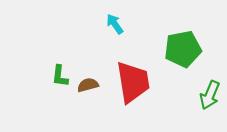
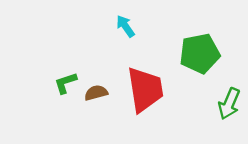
green L-shape: (60, 76) -> (65, 83), turned 65

